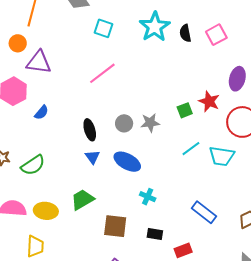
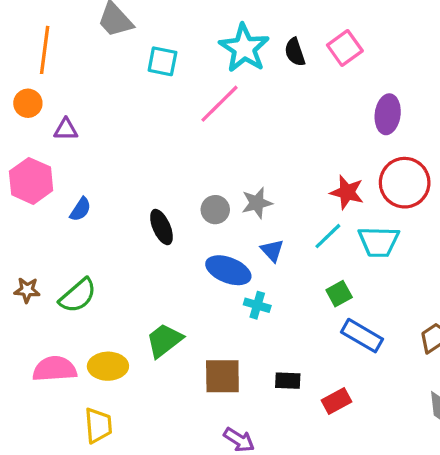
purple triangle: (39, 62) -> (66, 129), size x0.6
pink line: (102, 73) -> (220, 104), moved
red star: (209, 101) -> (347, 192), moved
green square: (185, 110) -> (339, 294), moved
blue triangle: (92, 157) -> (272, 250), moved
cyan cross: (148, 197) -> (257, 305), moved

